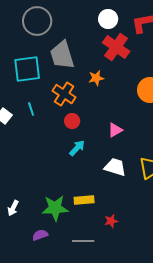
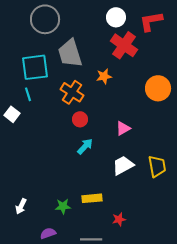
cyan line: (31, 109) -> (28, 94), moved
white trapezoid: (115, 167) -> (123, 165), turned -45
green star: (55, 208) -> (63, 206), size x0.6

